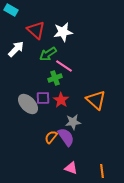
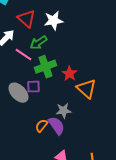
pink line: (64, 66) -> (24, 55), moved
green cross: (55, 78) -> (46, 67), size x1.5
red star: (61, 100) -> (70, 74), moved

